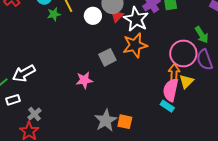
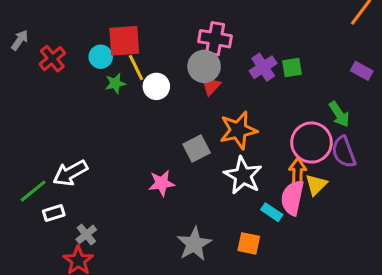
white circle: (93, 16) -> (156, 86), moved
white star: (136, 19) -> (243, 175), moved
cyan rectangle: (167, 106) -> (272, 212), moved
orange square: (125, 122) -> (249, 243), moved

